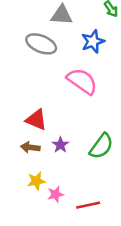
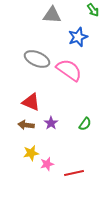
gray ellipse: (41, 44) -> (37, 59), moved
green semicircle: (101, 146) -> (85, 124), size x0.6

